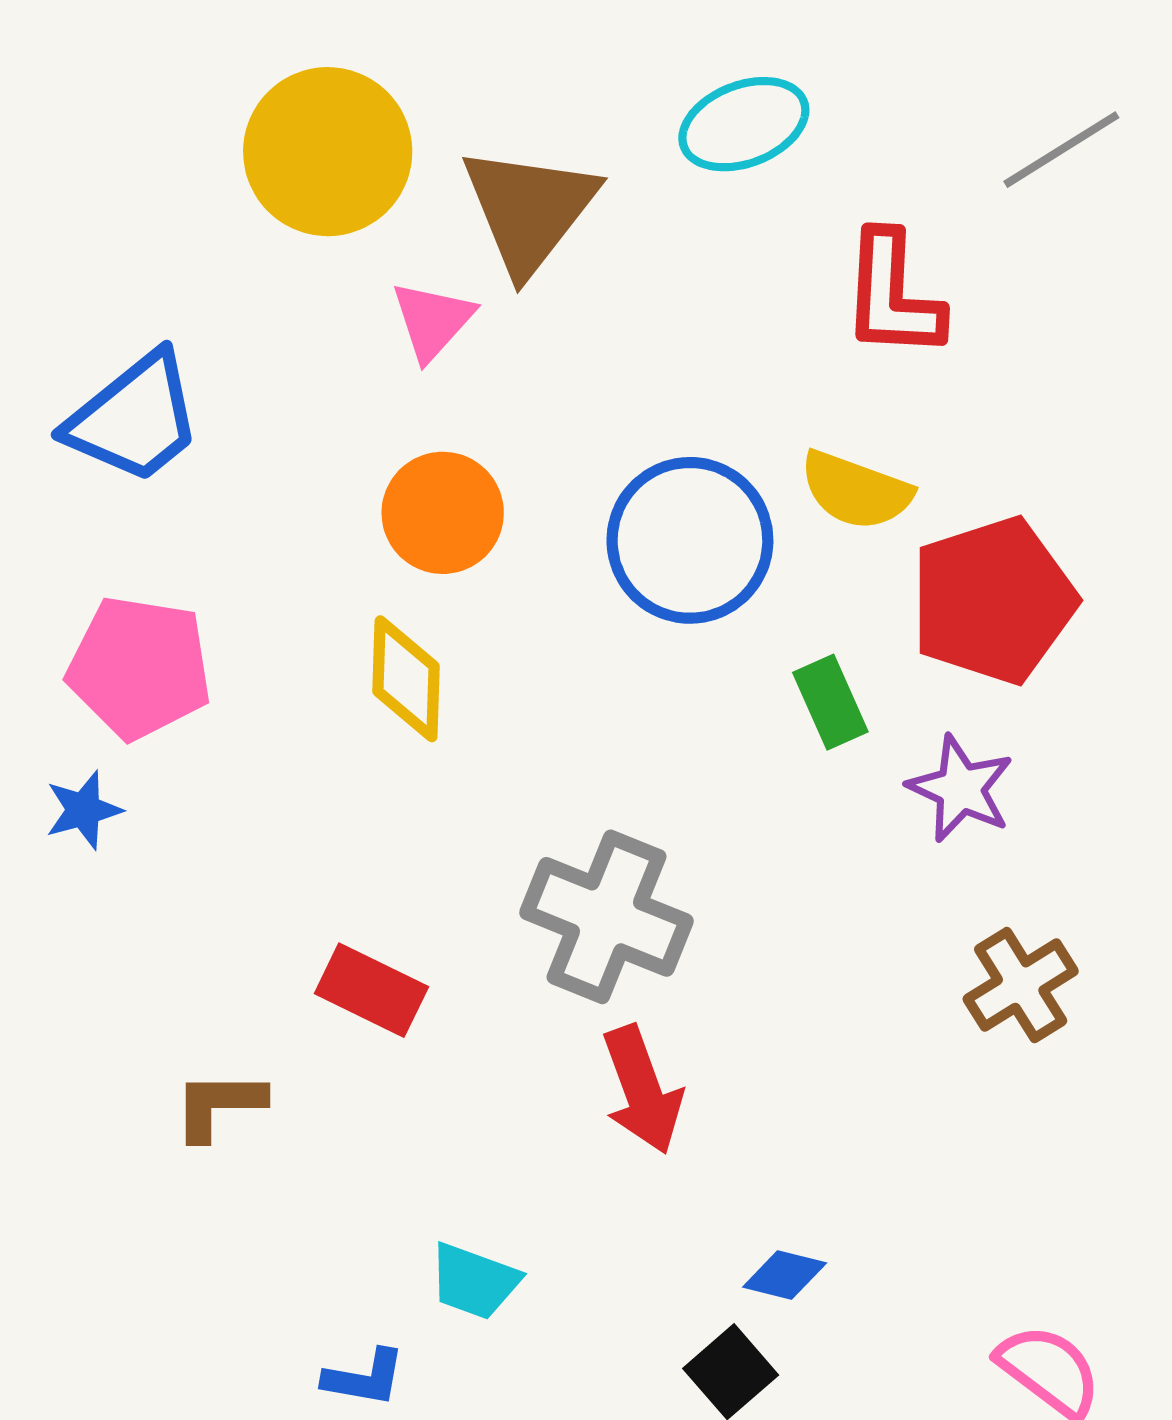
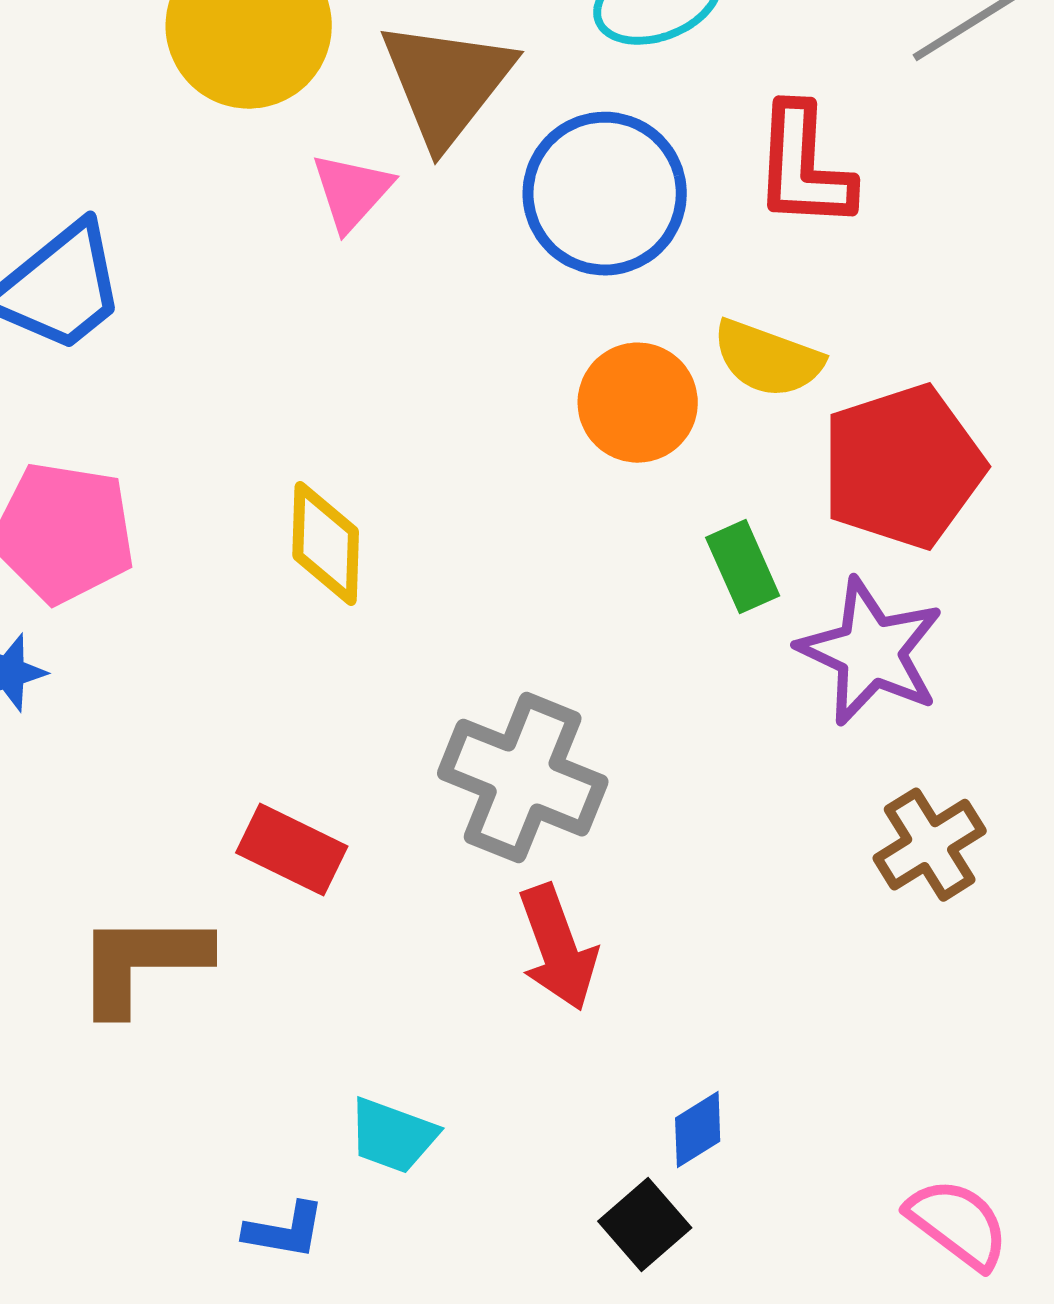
orange circle: (443, 513) -> (638, 403), moved
blue circle: (690, 540) -> (605, 194), moved
purple star: (961, 789) -> (871, 652), size x1.4
brown L-shape: (219, 1105) -> (142, 963), size x1.5
blue diamond: (785, 1275) -> (698, 1130), turned -46

